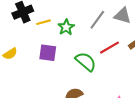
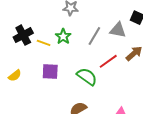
yellow line: (43, 22) -> (44, 43), turned 40
green star: (66, 27) -> (63, 36), moved

